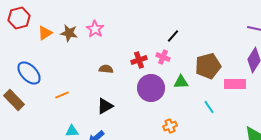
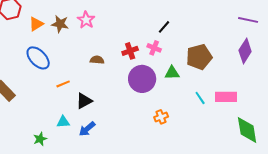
blue ellipse: (29, 73) -> (38, 58), moved
pink rectangle: (235, 84) -> (226, 97), moved
orange line: (62, 95) -> (63, 84), moved
black triangle: (105, 106) -> (84, 101), moved

